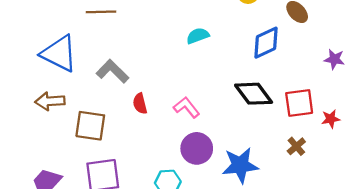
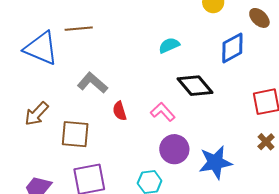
blue triangle: (59, 53) -> (41, 48), moved
black diamond: (254, 94) -> (195, 86), moved
brown arrow: (50, 101) -> (37, 114), turned -40

